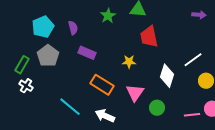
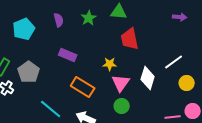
purple semicircle: (73, 28) -> (59, 20), moved
gray pentagon: (48, 56) -> (29, 72), moved
pink triangle: (135, 93) -> (121, 83), moved
green circle: (157, 108) -> (122, 106), moved

